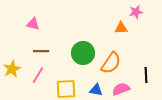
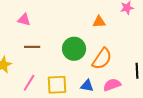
orange triangle: (121, 28) -> (99, 22), moved
pink line: (38, 75) -> (29, 83), moved

